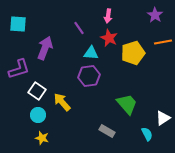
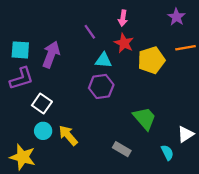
cyan square: (18, 24) -> (20, 50), moved
yellow arrow: (62, 102) -> (68, 135), moved
yellow star: (42, 138) -> (23, 157), moved, size x1.6

